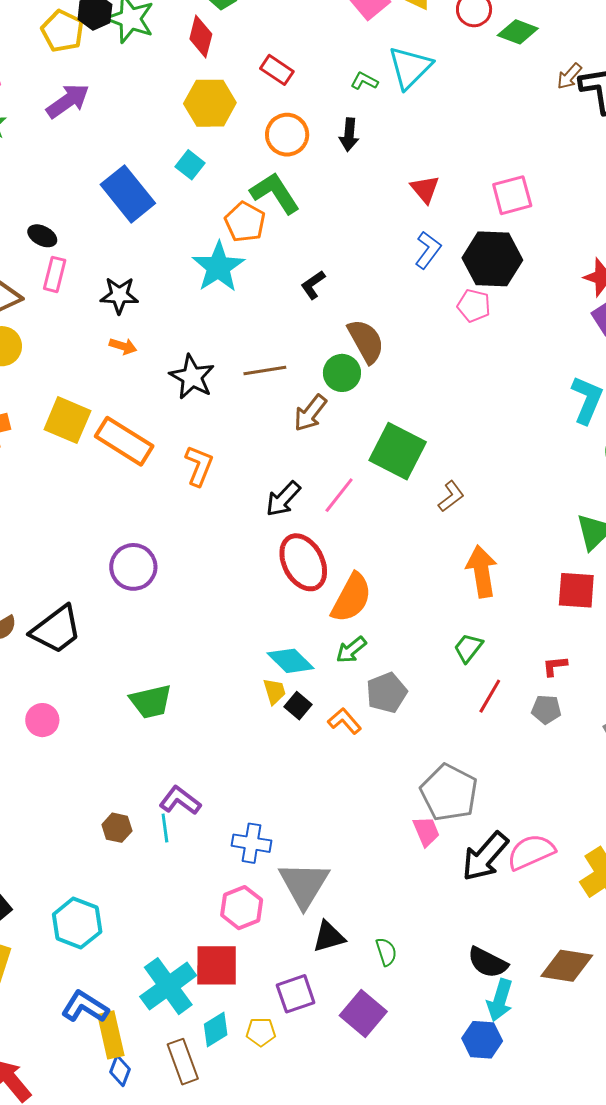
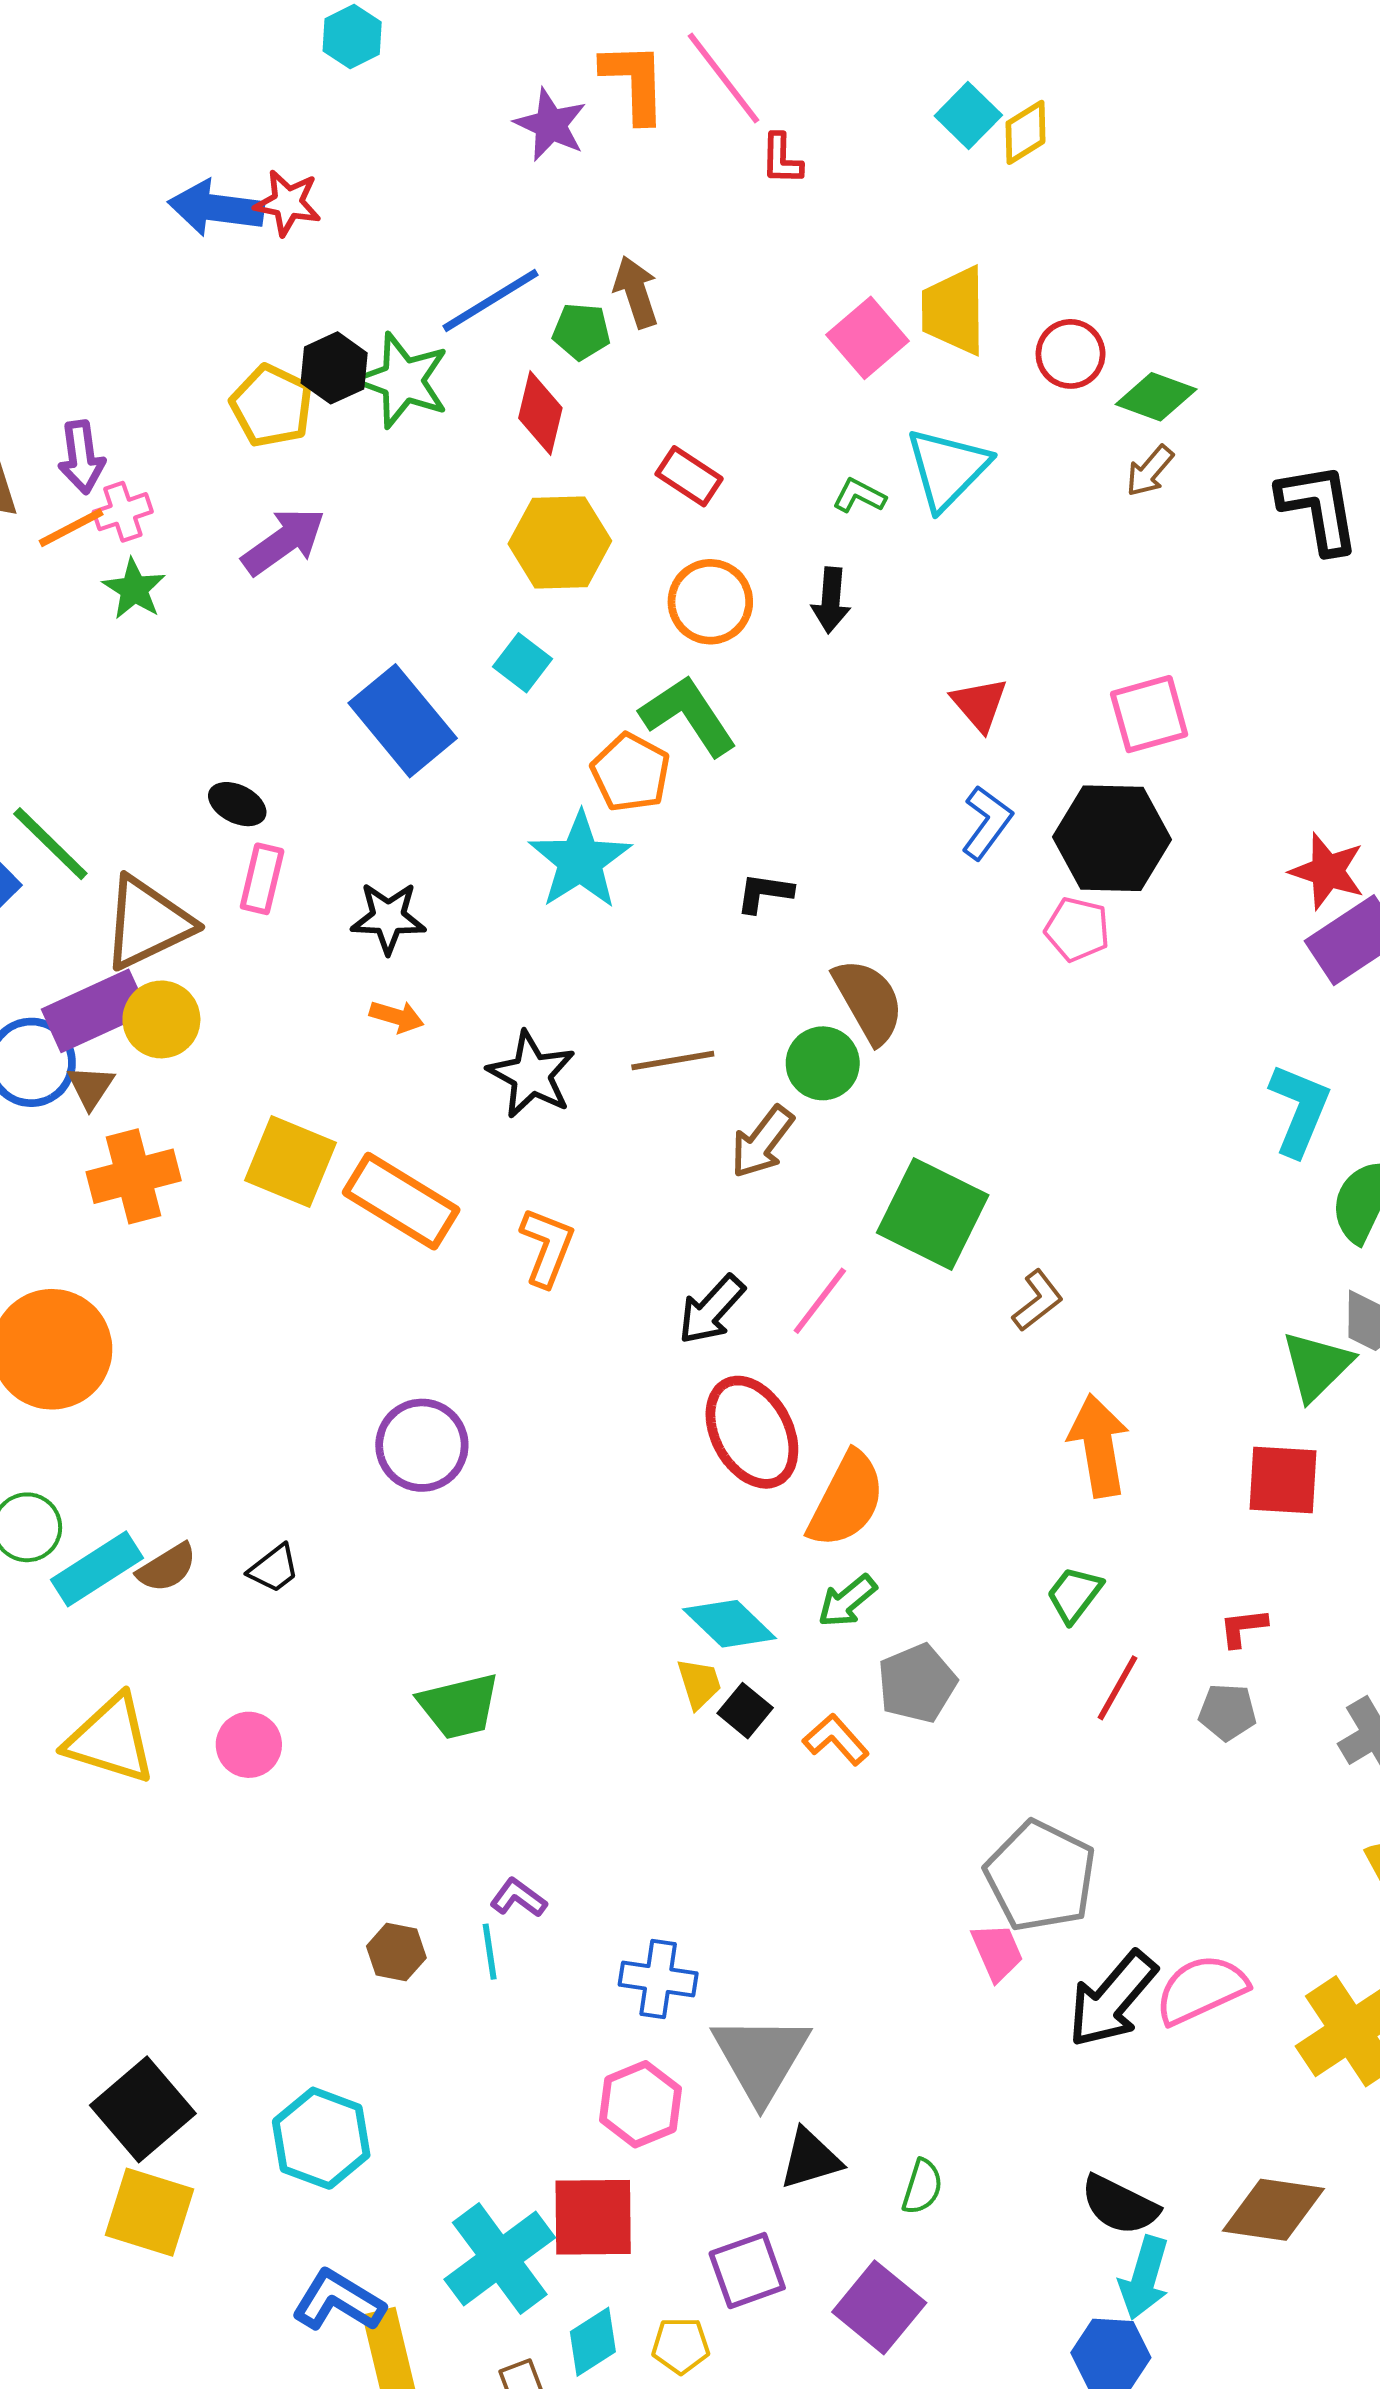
brown arrow: (569, 76) -> (1150, 471), moved
black L-shape: (313, 285) -> (764, 893), turned 44
black trapezoid: (56, 630) -> (274, 1569), size x0.5
purple L-shape: (180, 801) -> (518, 1898), size x0.7
green semicircle: (386, 952) -> (922, 2187), turned 36

